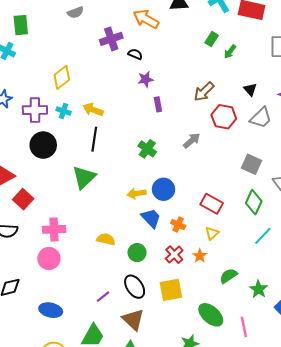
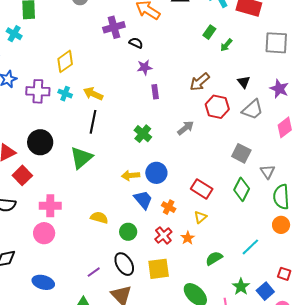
black circle: (43, 145) -> (40, 142), moved
cyan line: (263, 236) -> (250, 247), moved
green star: (259, 289) -> (241, 287), moved

